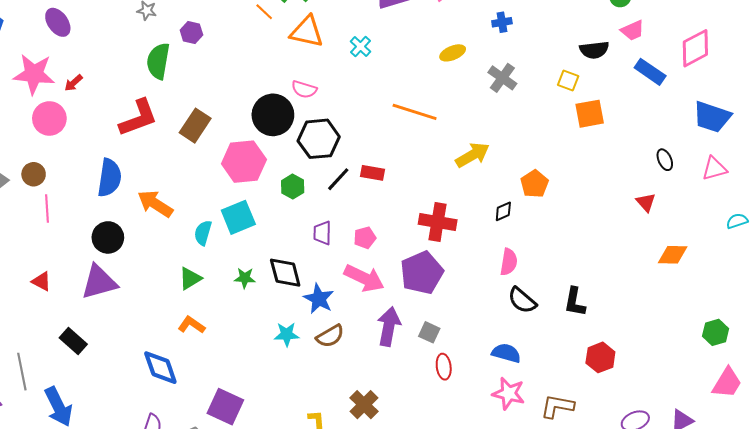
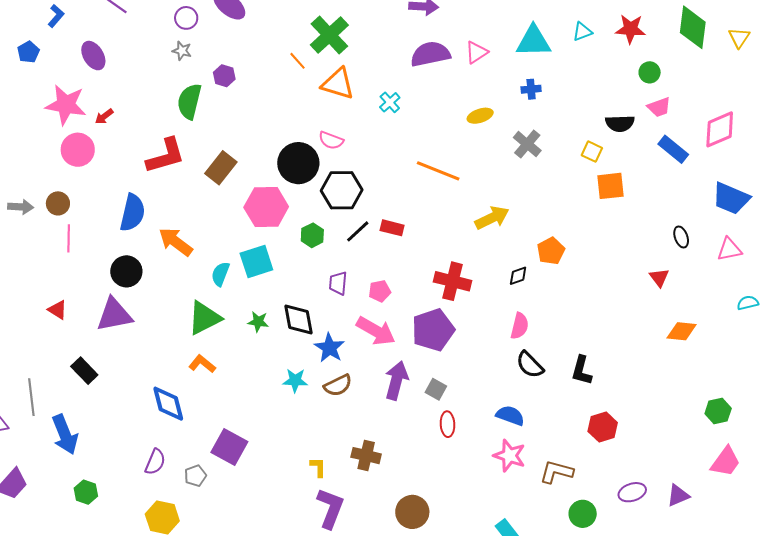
green triangle: (190, 278) -> (204, 318), size x1.5
brown cross: (364, 405) -> (366, 456), turned -36

